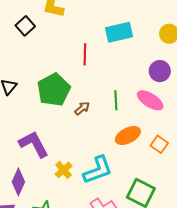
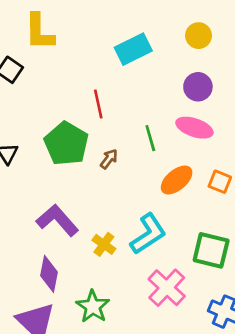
red line: (85, 54) -> (98, 104), moved

